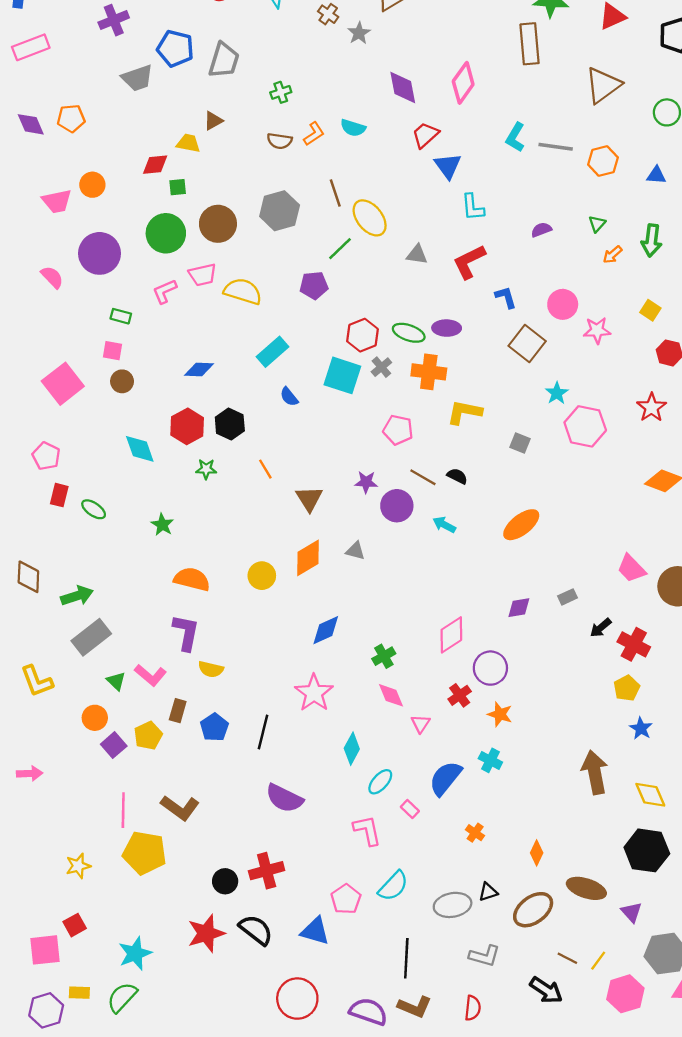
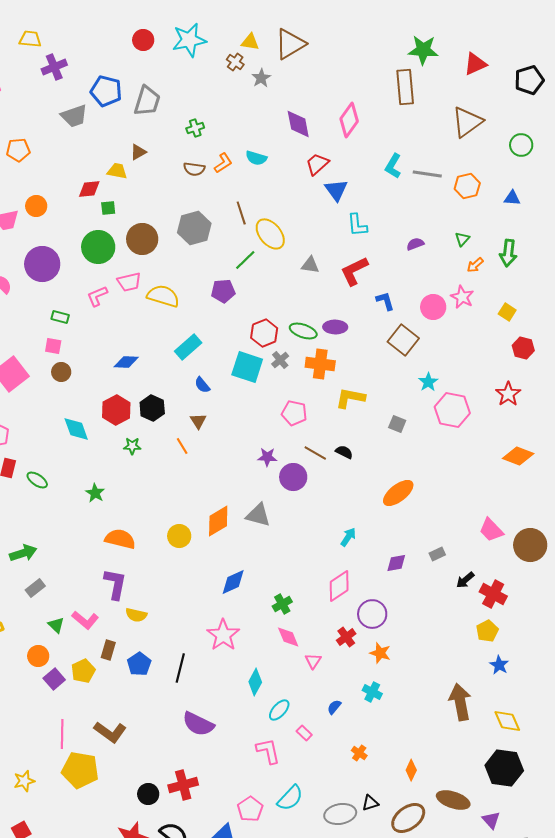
pink star: (597, 330) -> (462, 297), moved, turned 30
brown triangle: (309, 499) -> (198, 421), moved, size x0.7
cyan arrow: (444, 525) -> (348, 537), moved, turned 96
gray triangle: (355, 551) -> (258, 515), size x1.5
gray rectangle: (91, 637) -> (35, 588), size x0.6
blue semicircle: (445, 778) -> (334, 707), size x0.5

